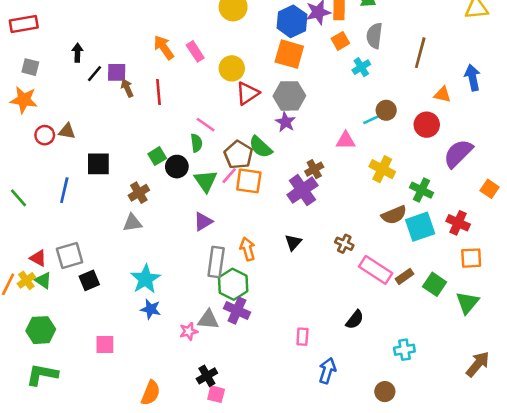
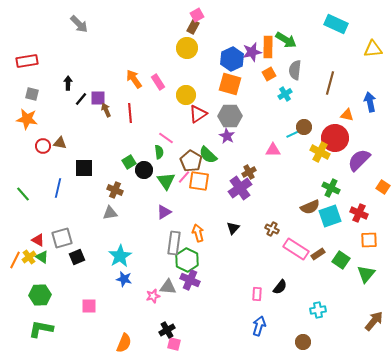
red circle: (427, 125) -> (335, 138), size x1.4
yellow cross: (382, 169) -> (320, 152), moved
brown cross: (139, 193) -> (115, 190), turned -35
pink rectangle: (302, 337) -> (257, 294), moved

